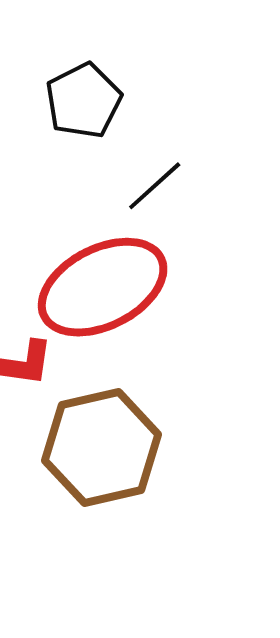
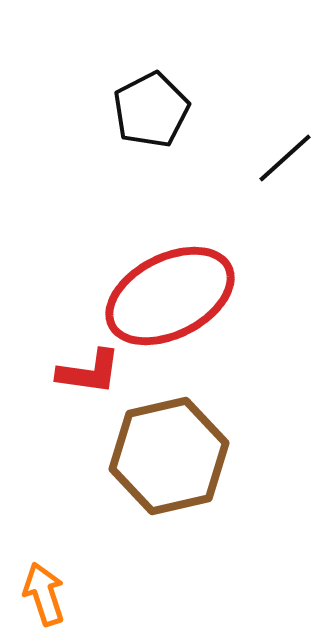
black line: (155, 186) -> (285, 158), moved

